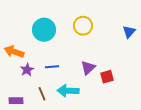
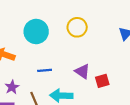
purple triangle: (88, 68) -> (82, 71), turned -42
purple star: (27, 70) -> (12, 87), moved

